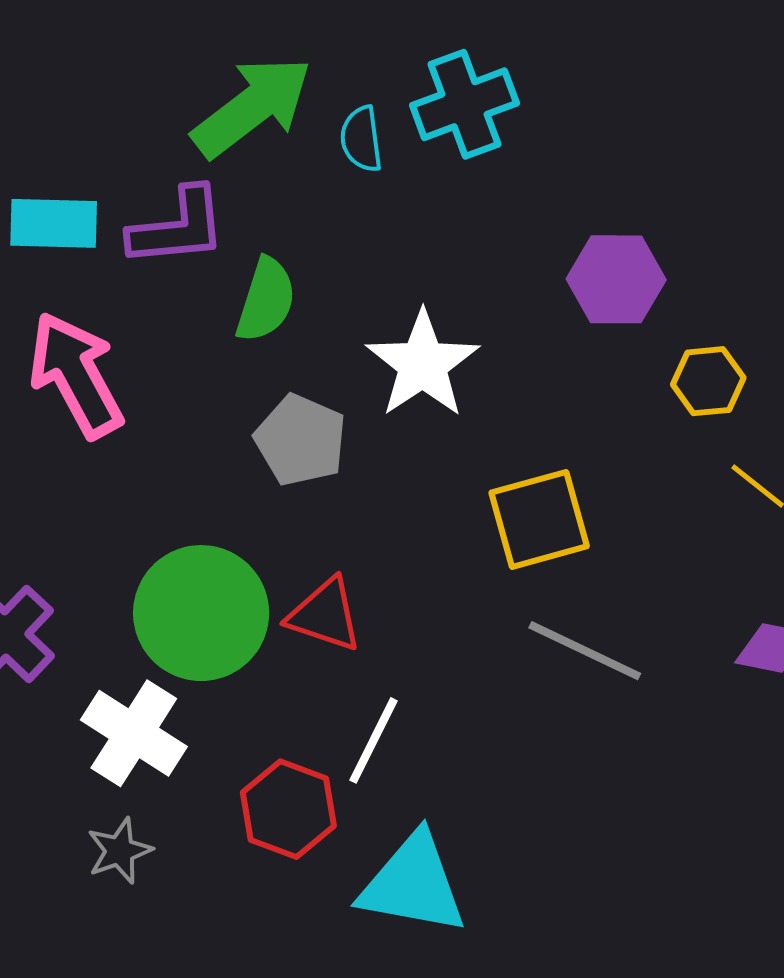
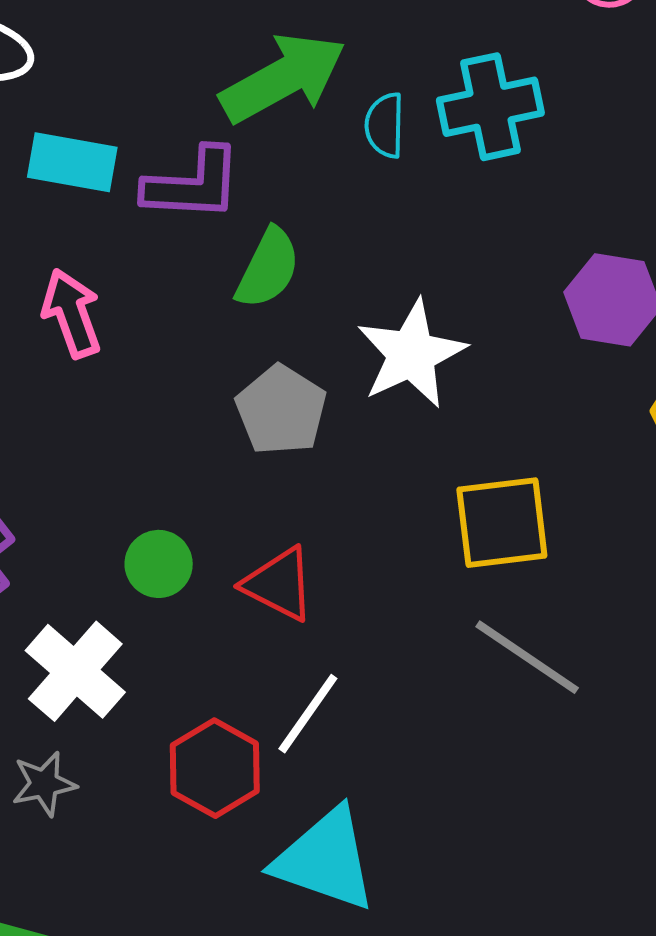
pink arrow: (76, 375) -> (72, 313), size x0.7
green circle: (201, 613) -> (159, 564), size x0.5

